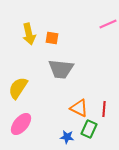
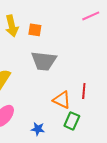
red line: (104, 109) -> (84, 91), moved
blue star: (67, 137) -> (38, 129), moved

